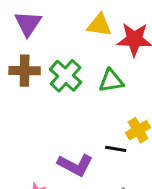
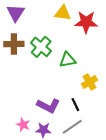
green triangle: (111, 81) -> (68, 60), moved
black line: (116, 149) -> (75, 105), moved, turned 56

